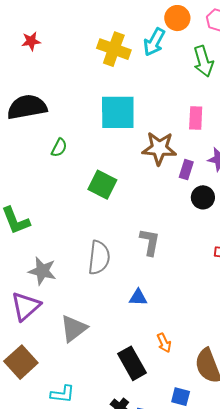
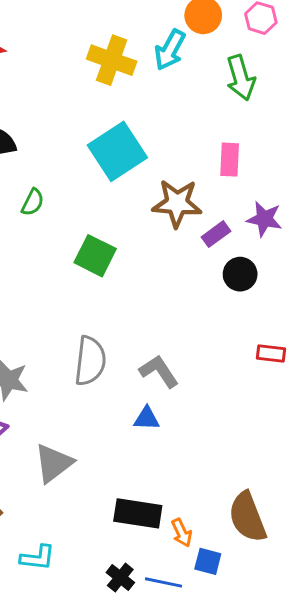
cyan square: (118, 112) -> (117, 151), turned -33
purple rectangle: (186, 170) -> (216, 234), turned 36
gray L-shape: (150, 242) -> (159, 371), moved, turned -44
orange arrow: (164, 343) -> (182, 533), moved
black rectangle: (132, 363) -> (138, 513), turned -52

